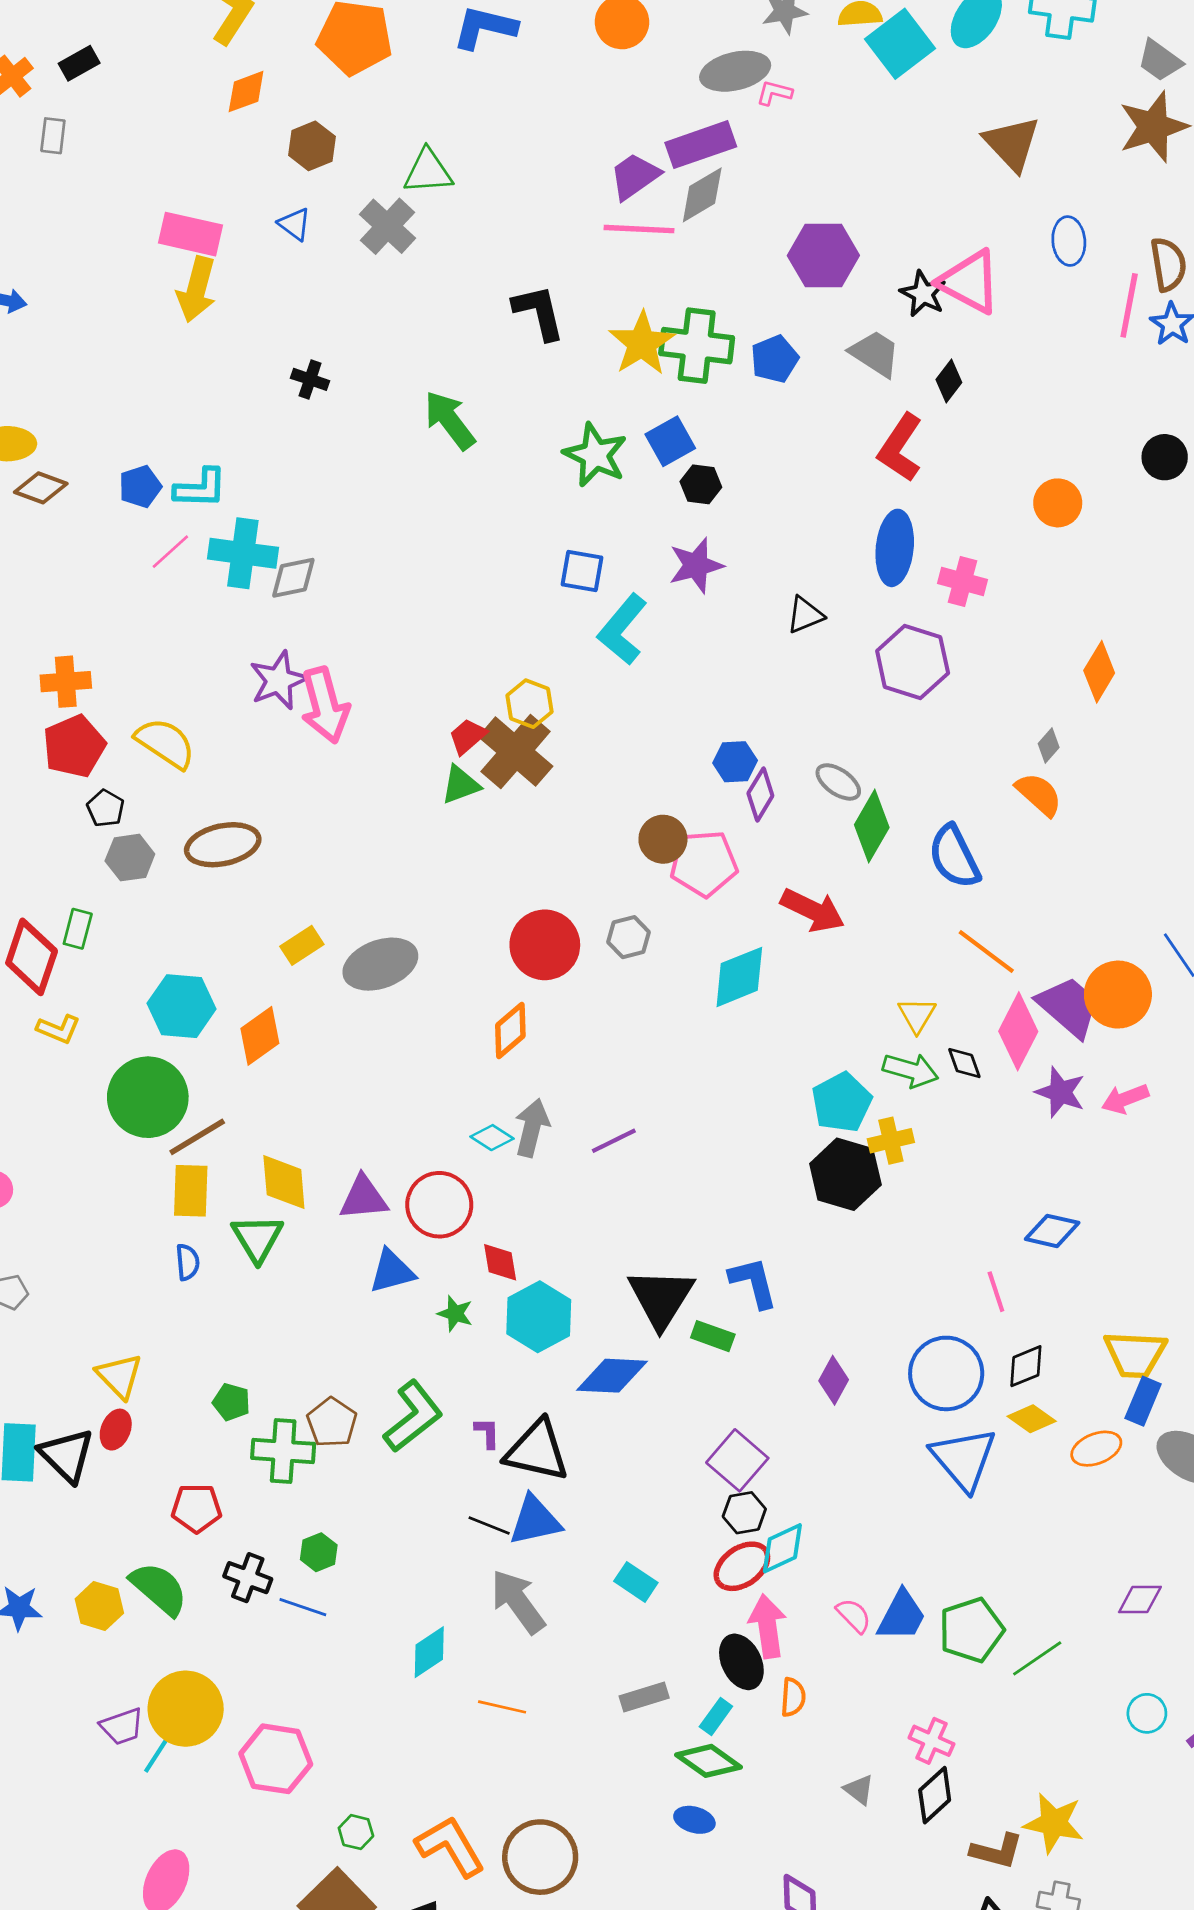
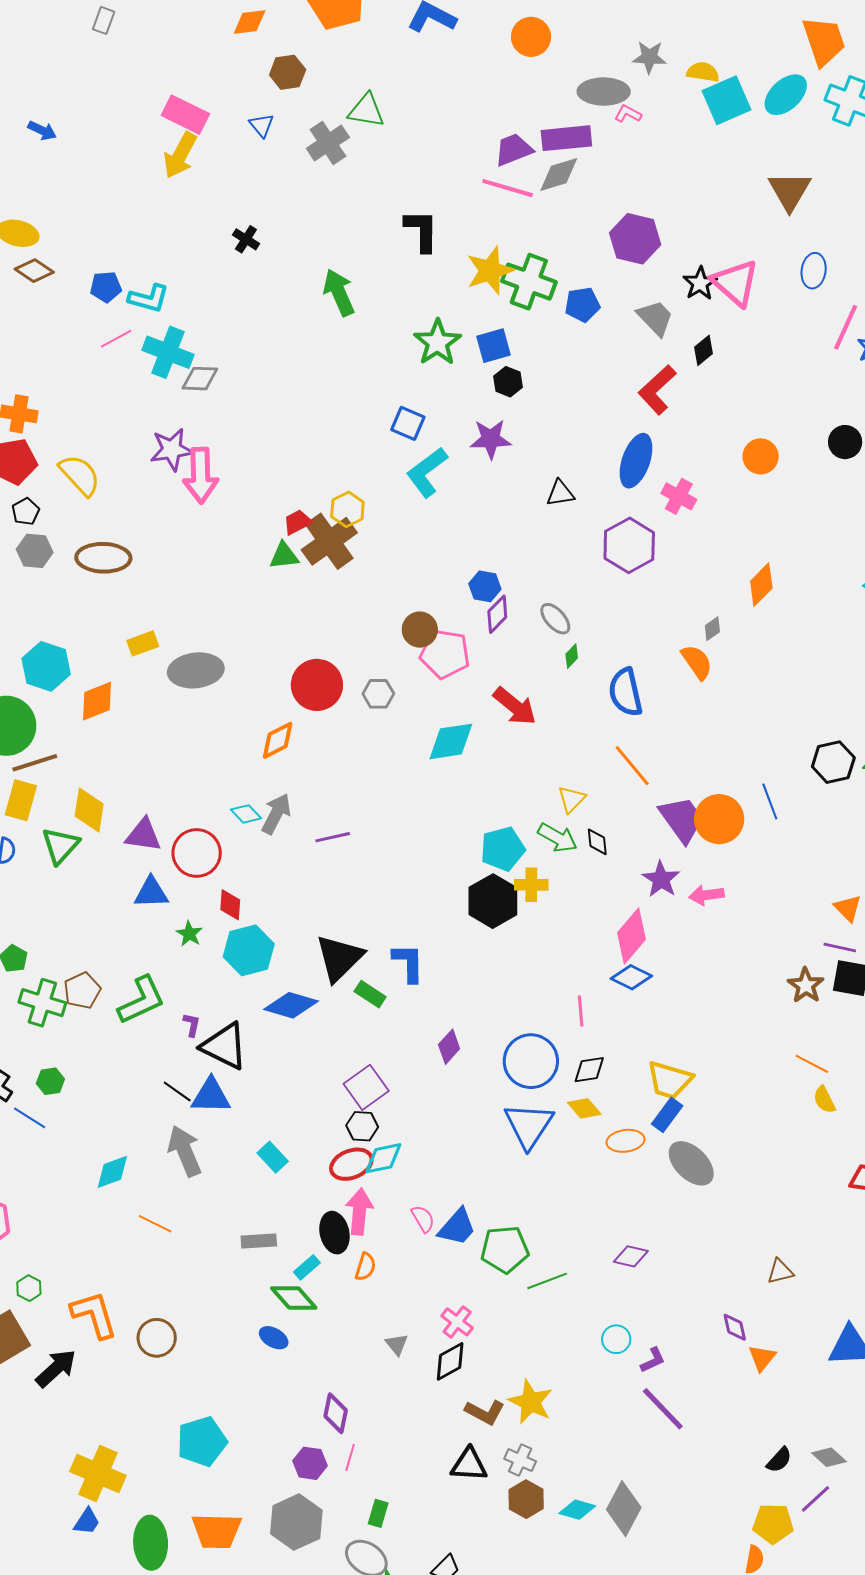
green diamond: (872, 826) -> (572, 656), size x0.5
pink diamond: (1018, 1031) -> (632, 936), moved
brown circle: (540, 1857) -> (157, 1338), size x0.7

